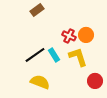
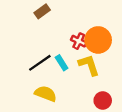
orange circle: (86, 35) -> (98, 40), size x1.5
red circle: (95, 81) -> (103, 100), moved

